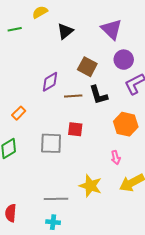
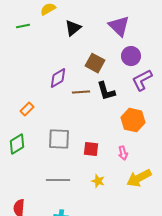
red square: (75, 129) -> (91, 149), moved
yellow star: (90, 186) -> (98, 181), size x0.6
gray line: (56, 199) -> (58, 180), moved

